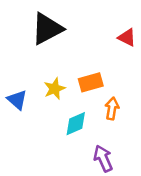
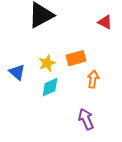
cyan diamond: (76, 124) -> (50, 87), moved

